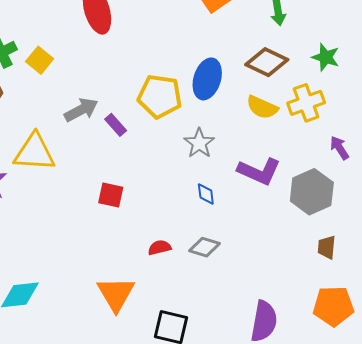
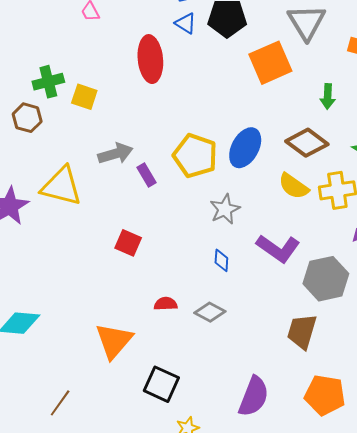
yellow square: (40, 60) -> (84, 97), turned -32
brown trapezoid: (327, 247) -> (302, 331), moved, size x1.5

